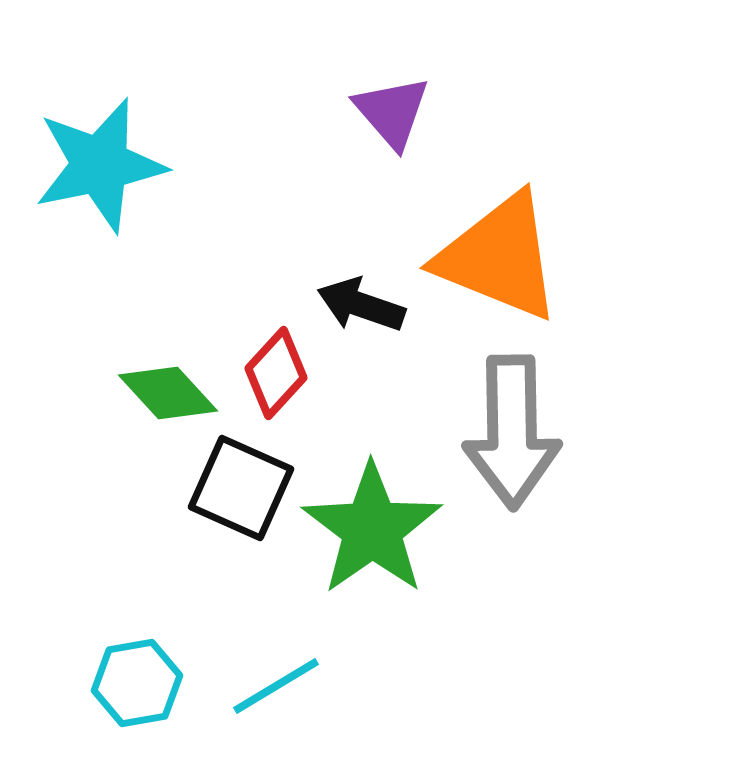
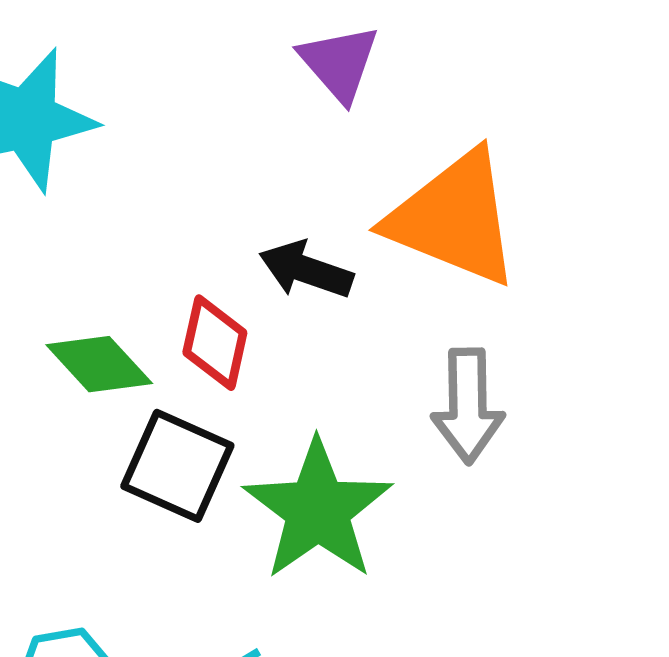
red diamond: (276, 373) -> (215, 343), turned -30
gray arrow: (512, 432) -> (468, 406), size x0.7

